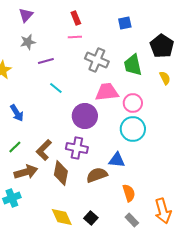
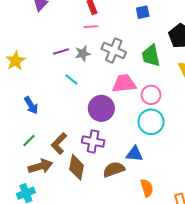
gray star: (28, 42) -> (83, 54), moved

